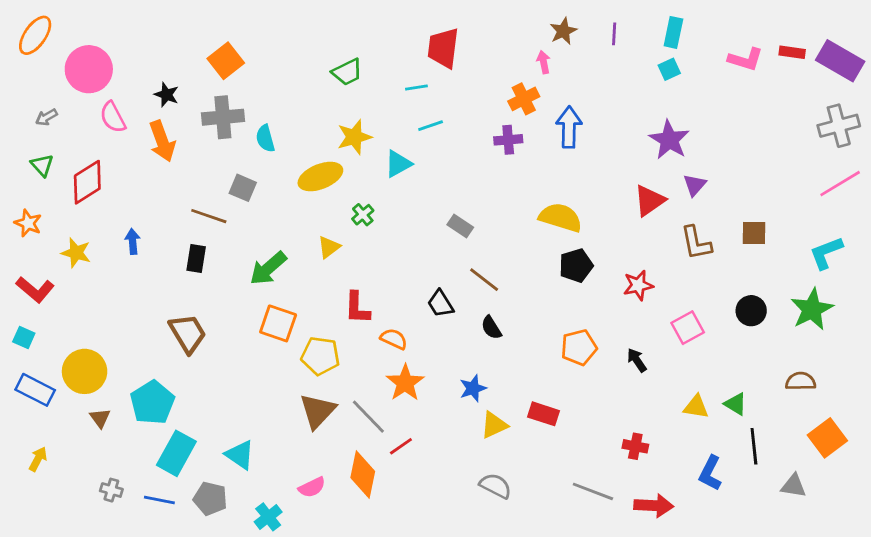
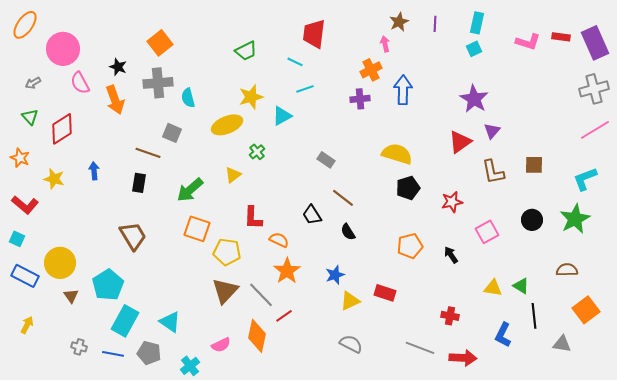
purple rectangle: (840, 61) -> (595, 43), turned 36
cyan line: (416, 88) -> (295, 62), turned 35

